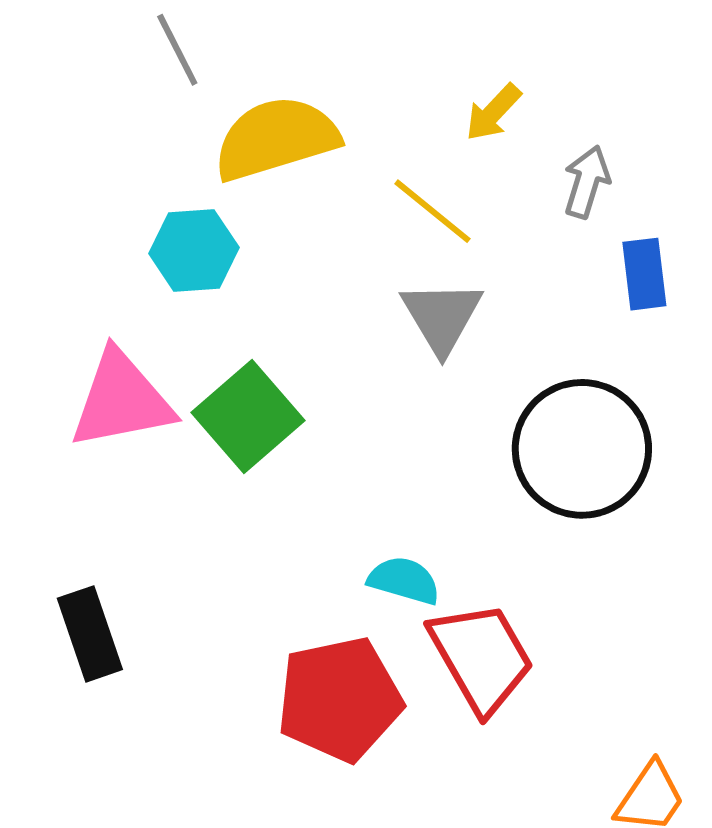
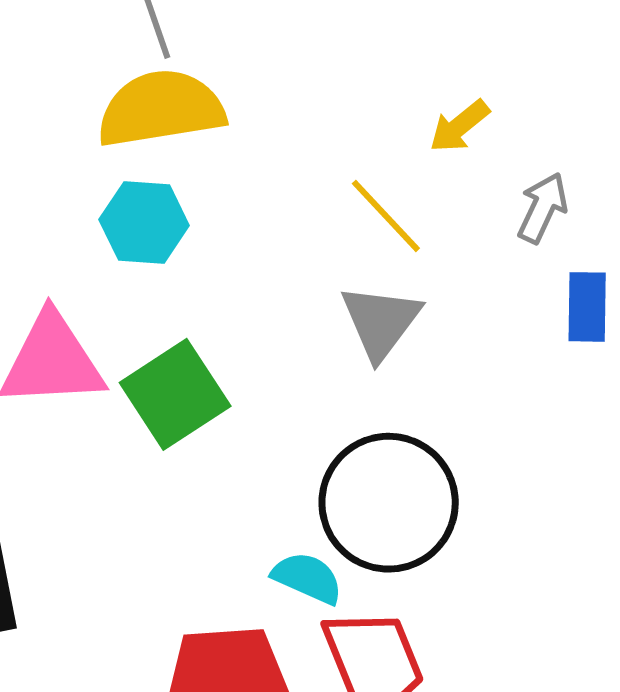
yellow semicircle: (276, 138) -> (161, 109), moved
black circle: (582, 449) -> (389, 503), moved

